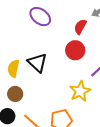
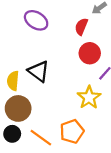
red circle: (75, 50) -> (90, 53), moved
brown circle: (15, 94) -> (18, 108), size x1.5

